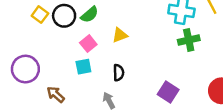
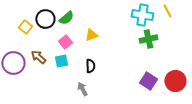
yellow square: (40, 15) -> (25, 27), moved
purple square: (168, 92) -> (148, 81), moved
brown arrow: (56, 94) -> (38, 57), moved

